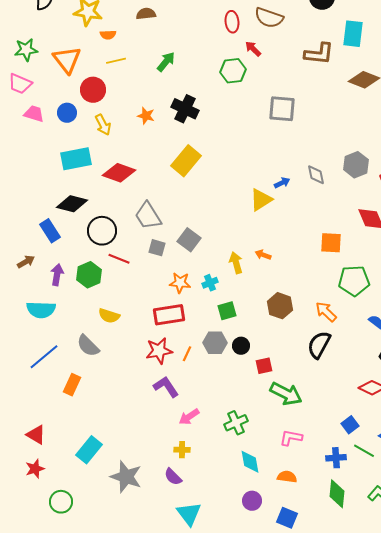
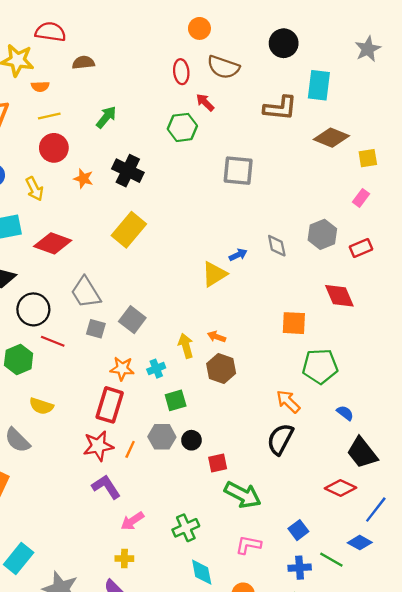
red circle: (93, 90) -> (54, 148), moved
brown hexagon: (280, 306) -> (221, 369), moved
red rectangle: (169, 315) -> (110, 405), turned -64
blue square: (350, 425) -> (298, 530), moved

